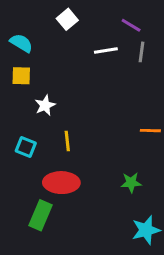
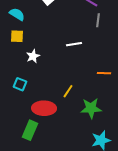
white line: (106, 50) -> (74, 44), moved
yellow line: (67, 141) -> (68, 91), moved, turned 40
green star: (131, 183) -> (91, 108), size x1.5

